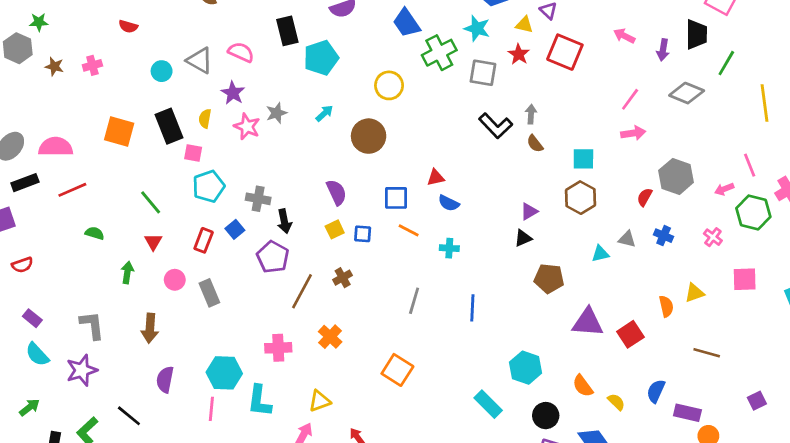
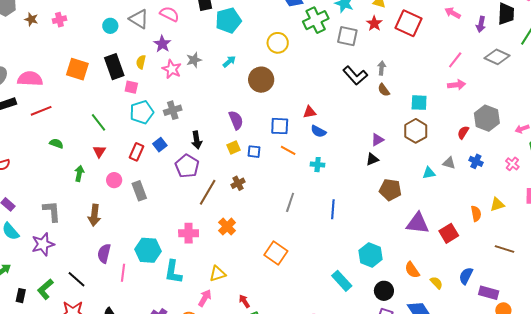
gray cross: (258, 199) -> (173, 110), moved, turned -30
pink line: (211, 409) -> (123, 273), moved

